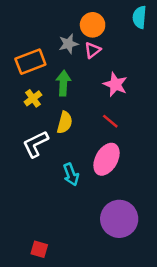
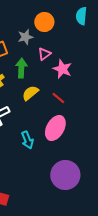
pink triangle: (93, 50) -> (44, 54), moved
yellow semicircle: (65, 122) -> (30, 93), moved, turned -144

